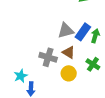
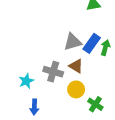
green cross: (93, 64) -> (95, 104), moved
cyan star: (21, 76) -> (26, 81), moved

